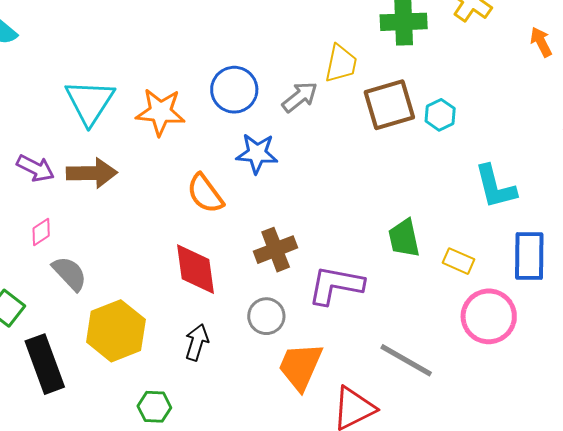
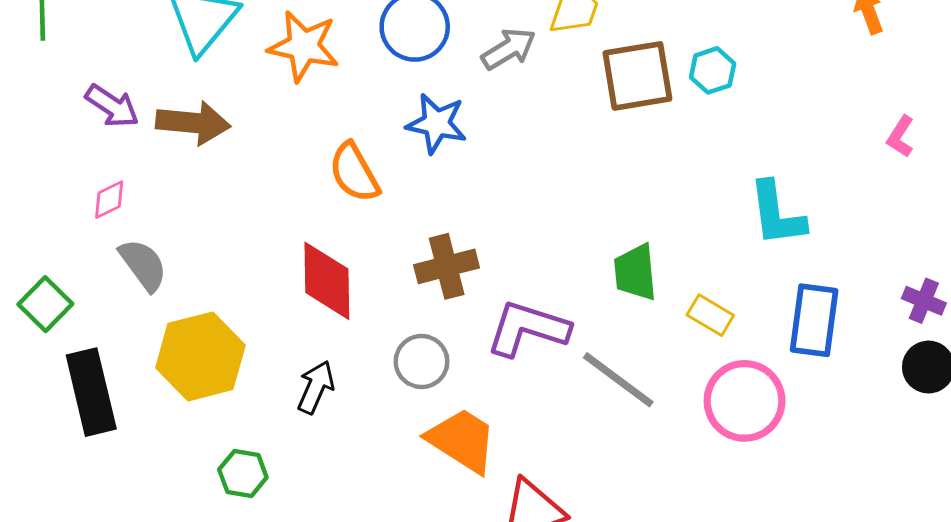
cyan hexagon: (440, 115) -> (713, 70), moved
gray line: (406, 360) -> (618, 380), moved
orange trapezoid: (300, 366) -> (462, 440), turned 92

